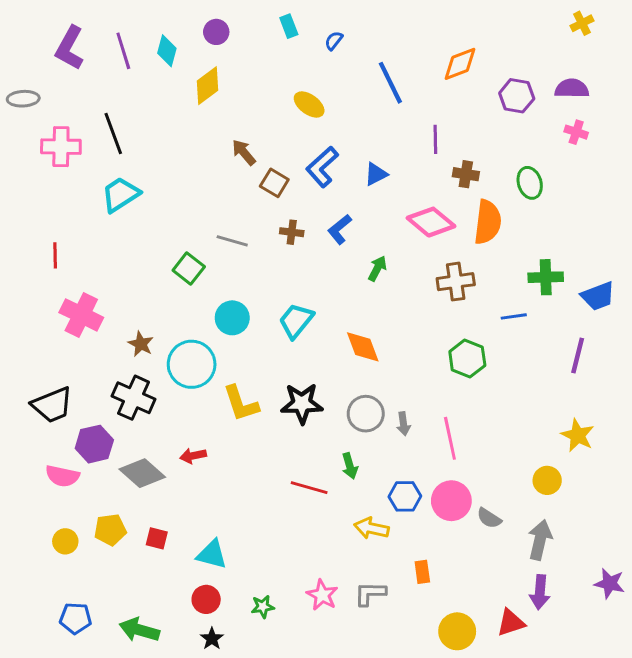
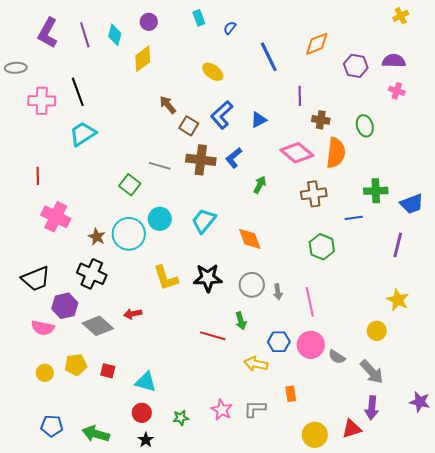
brown cross: (292, 232) -> (201, 160), size x1.8
cyan circle: (192, 364) -> (129, 234), moved
gray arrow: (540, 540) -> (372, 372), turned 124

